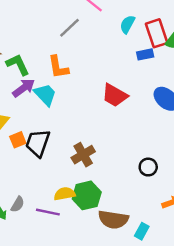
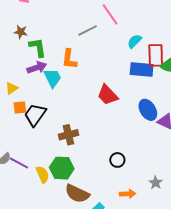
blue rectangle: (145, 54) -> (142, 70), size x1.6
yellow semicircle: (65, 194) -> (43, 174), moved, turned 60
purple line: (48, 212) -> (19, 163), moved

